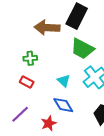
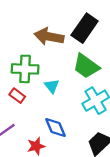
green cross: (30, 58) -> (25, 69), size x1.6
cyan triangle: (64, 81) -> (52, 86), moved

